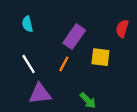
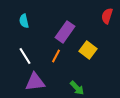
red semicircle: (122, 29) -> (107, 16), moved
yellow square: (100, 57) -> (88, 50), turned 30

